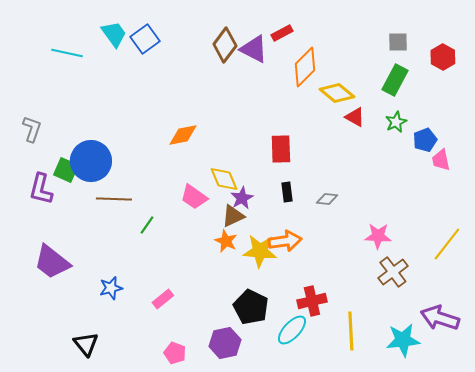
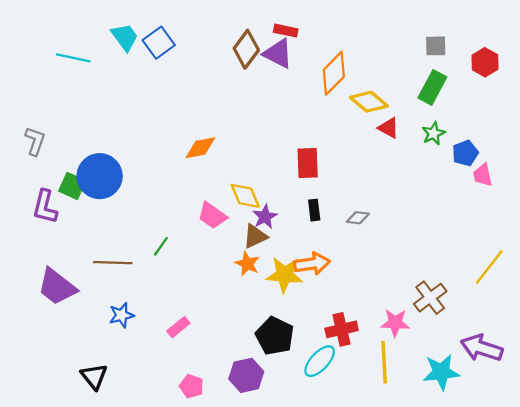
red rectangle: (282, 33) -> (286, 31), moved, turned 40
brown line: (114, 199) -> (113, 263), moved
pink star: (378, 236) -> (395, 323), moved

